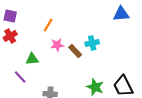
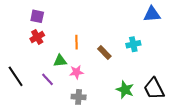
orange line: (48, 25) -> (76, 42), moved, turned -32
cyan cross: (92, 43) -> (133, 44), moved
pink star: (57, 45) -> (76, 72), moved

